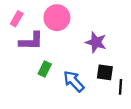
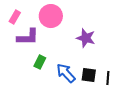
black square: (105, 72) -> (89, 75), moved

